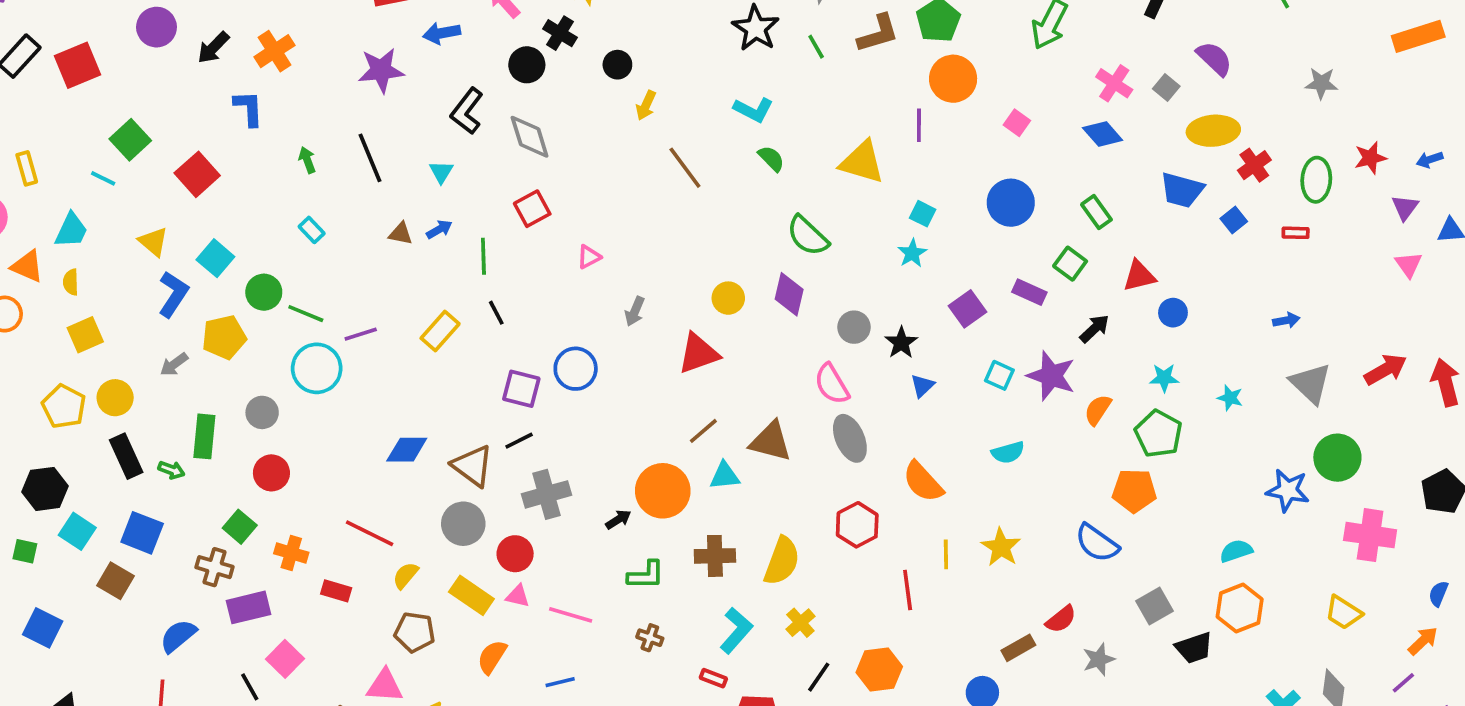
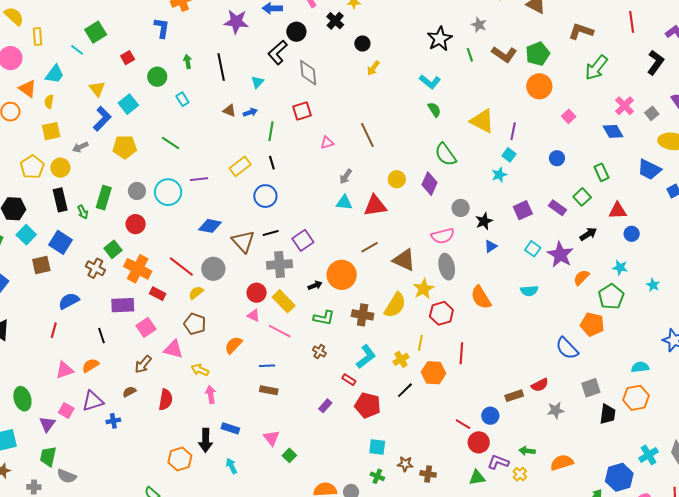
brown L-shape: (878, 33) -> (504, 54), turned 40
black circle: (527, 65) -> (296, 32), moved
purple line: (919, 125) -> (513, 131), moved
brown line: (685, 168) -> (367, 135), moved
red square: (197, 174) -> (128, 58), size x0.6
blue circle: (1011, 203) -> (557, 158), size x0.6
green circle: (264, 292) -> (157, 77), moved
purple line: (361, 334) -> (199, 179), moved
gray arrow: (174, 364) -> (80, 147), moved
cyan circle: (317, 368) -> (168, 192), moved
blue circle: (576, 369) -> (265, 196), moved
pink semicircle: (832, 384) -> (443, 236), turned -85
purple square: (521, 389) -> (303, 240), moved, turned 30
green arrow: (171, 470) -> (83, 212), turned 32
cyan triangle: (725, 476) -> (344, 203), moved
gray circle: (463, 524) -> (213, 269), moved
yellow star: (1001, 547) -> (424, 289), moved
orange cross: (291, 553) -> (138, 269), size x1.5
yellow line: (946, 554) -> (420, 343), moved
yellow semicircle: (782, 561) -> (395, 305), moved
brown square: (116, 581) -> (41, 265), turned 36
yellow rectangle: (471, 595) -> (284, 301), moved
purple rectangle: (248, 607) -> (123, 305), moved
black trapezoid: (1194, 648) -> (608, 414), turned -75
pink square: (285, 659) -> (146, 327), moved
orange hexagon: (879, 669) -> (434, 373), moved

